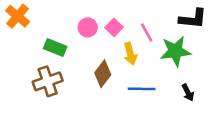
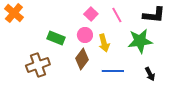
pink circle: (88, 27) -> (85, 35), moved
pink square: (114, 27) -> (91, 14), moved
pink line: (147, 32) -> (117, 15), moved
green rectangle: (55, 47) -> (56, 38), moved

